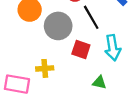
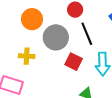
yellow cross: (45, 68) -> (27, 56), moved

